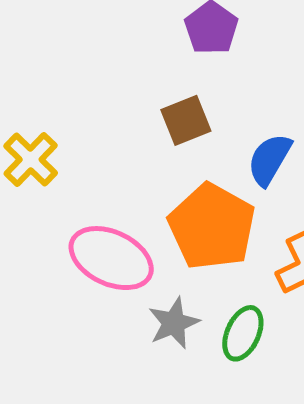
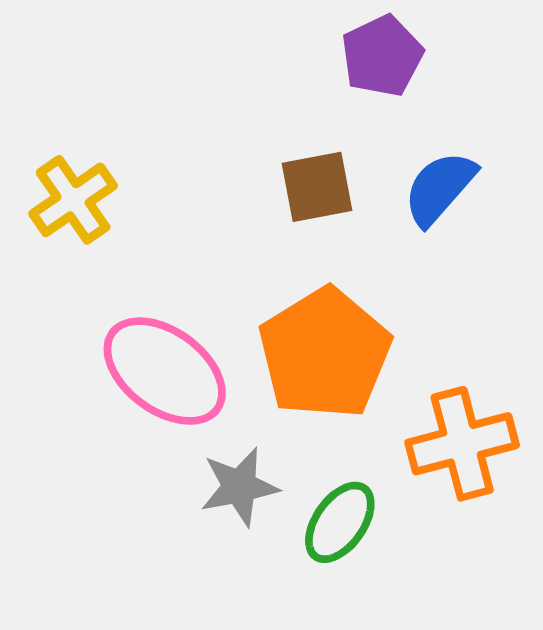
blue semicircle: (269, 159) -> (440, 188), moved

